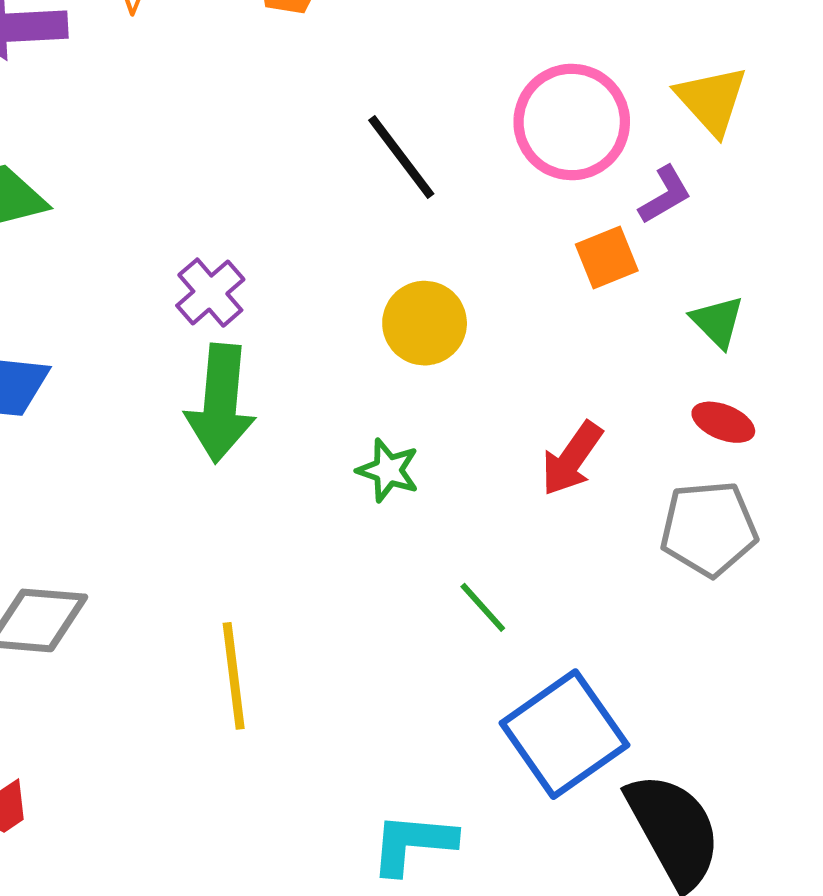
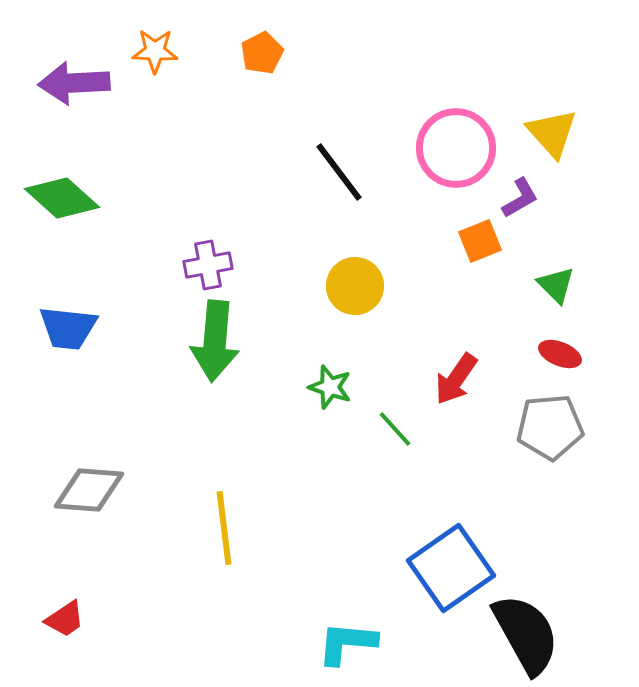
purple cross: (210, 293) -> (208, 265), turned 30
green line: (483, 607) -> (395, 429), moved

